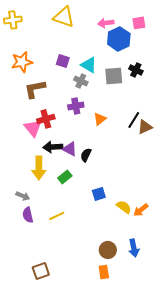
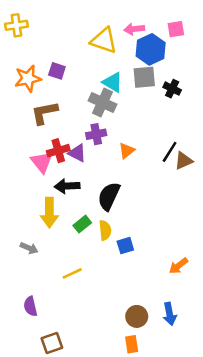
yellow triangle: (64, 17) -> (104, 41), moved
purple square: (63, 61) -> (57, 71), moved
gray square: (114, 76) -> (144, 77), moved
gray cross: (81, 81) -> (103, 103), size x1.5
purple triangle: (70, 149) -> (77, 153), moved
black semicircle: (86, 155) -> (109, 196), size x1.6
yellow semicircle: (124, 207) -> (105, 230), moved, turned 49
purple semicircle: (28, 215) -> (30, 306), moved

